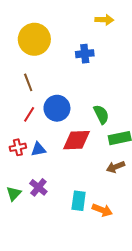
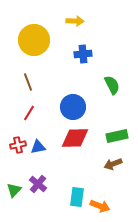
yellow arrow: (104, 20) -> (75, 21), moved
blue circle: (57, 108) -> (73, 107), moved
green semicircle: (101, 114) -> (112, 85), moved

